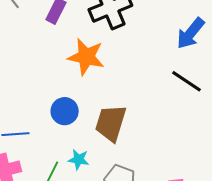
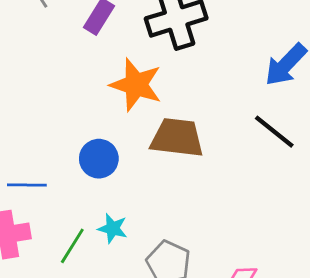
brown trapezoid: (111, 123) -> (177, 138), moved, turned 75

